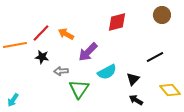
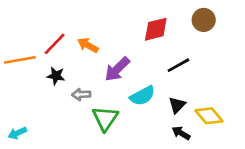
brown circle: (162, 15) -> (204, 20), moved
black line: (155, 57) -> (178, 65), moved
yellow diamond: (170, 90) -> (209, 116), moved
cyan arrow: (13, 100) -> (17, 133), turned 32

